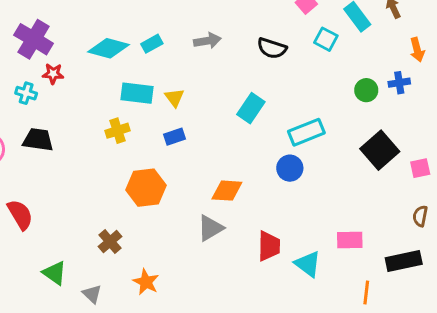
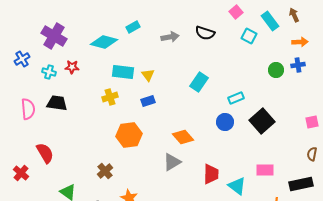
cyan rectangle: (152, 44) -> (133, 27), moved
black semicircle: (272, 48) -> (205, 33), moved
orange arrow: (417, 50) -> (300, 42), moved, turned -77
red star: (53, 74) -> (72, 67), moved
cyan rectangle: (306, 132) -> (236, 98), size x0.7
black square: (380, 150) -> (262, 121), moved
orange diamond: (227, 191) -> (183, 137), turned 45

